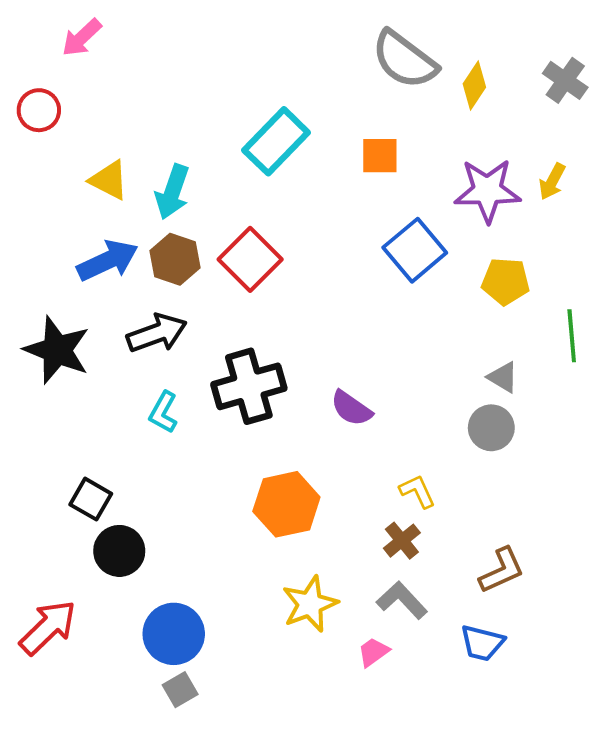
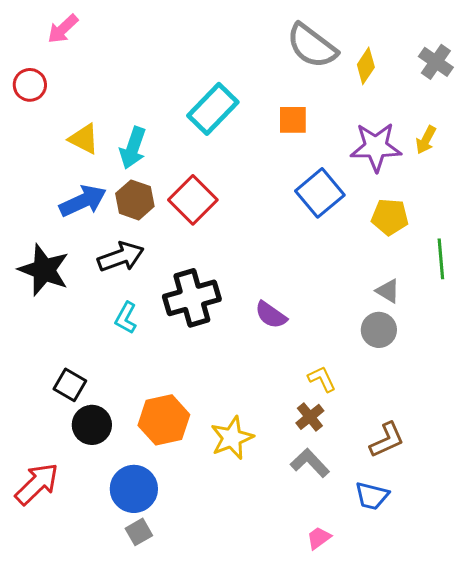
orange hexagon: (286, 504) -> (164, 420), moved
yellow star: (310, 604) -> (232, 438), moved
pink trapezoid: (373, 652) -> (319, 538), moved

